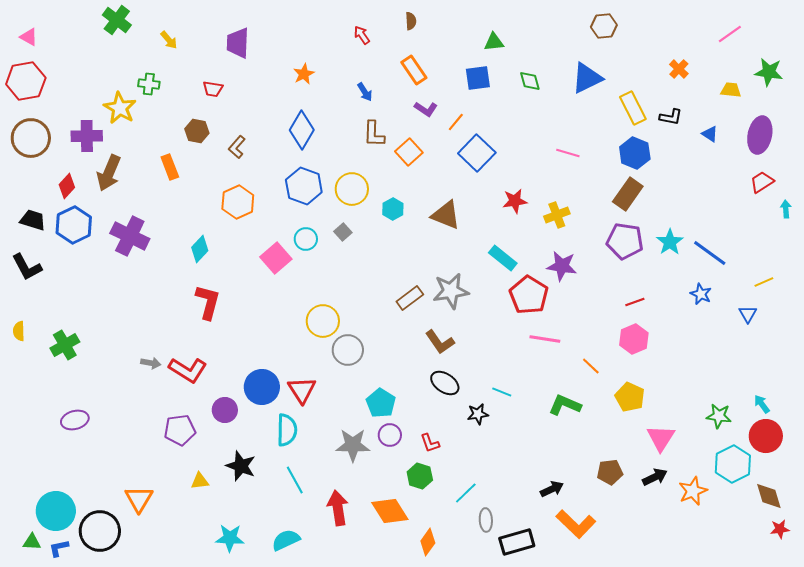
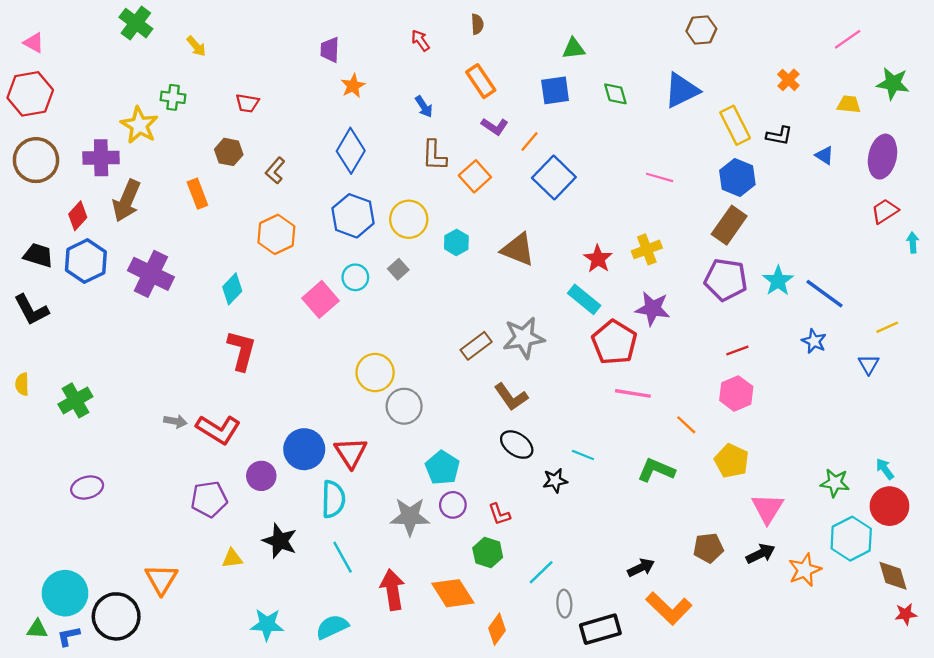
purple trapezoid: (238, 43) -> (330, 50), moved, size x0.7
red star: (515, 201) -> (598, 259), moved, turned -30

